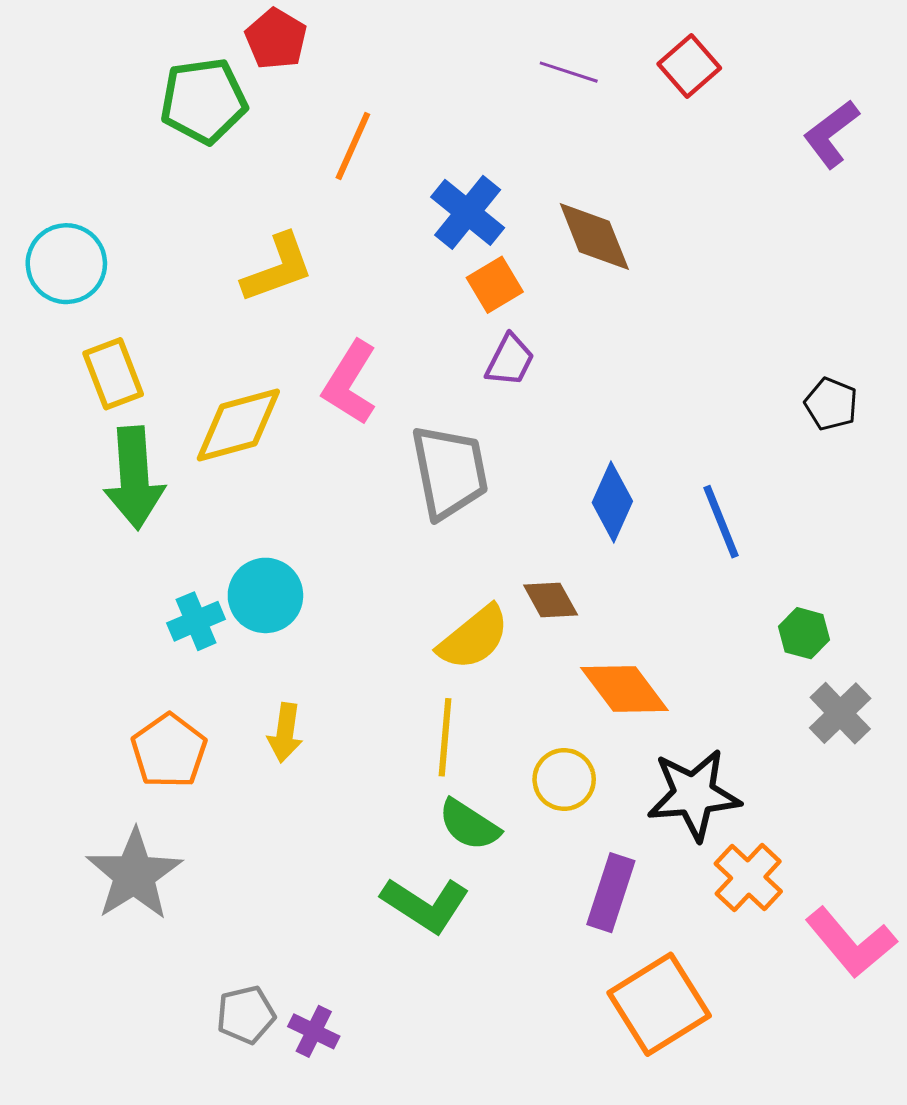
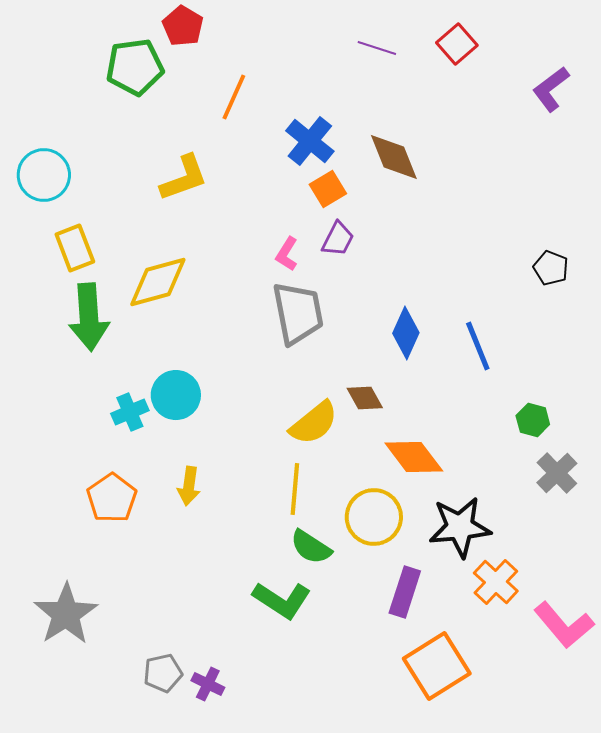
pink L-shape: (350, 383) -> (287, 254), moved, size x0.6
yellow circle: (564, 780) -> (374, 517), size x1.4
gray star: (134, 875) -> (66, 614), moved

